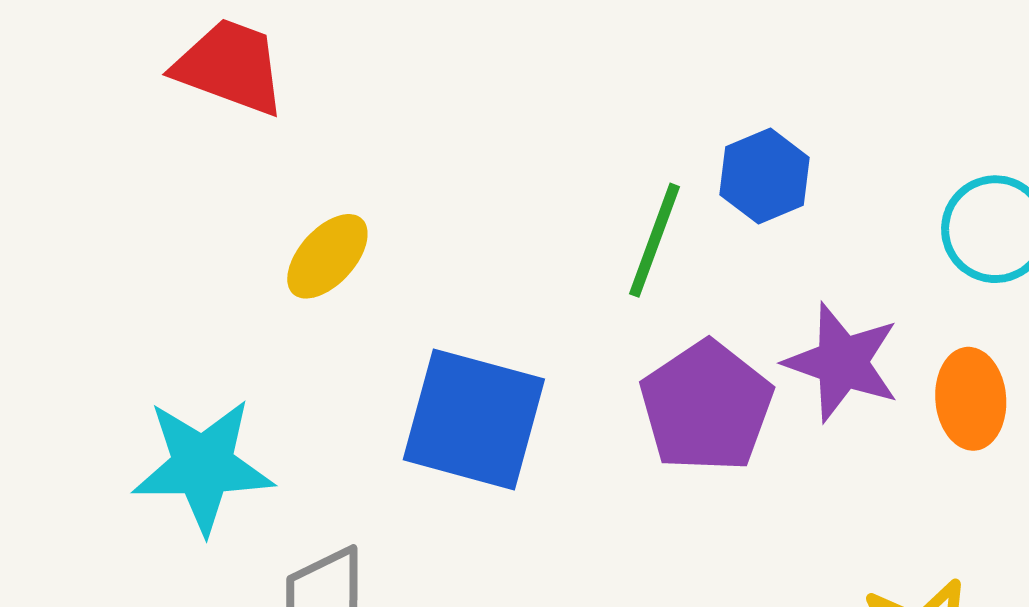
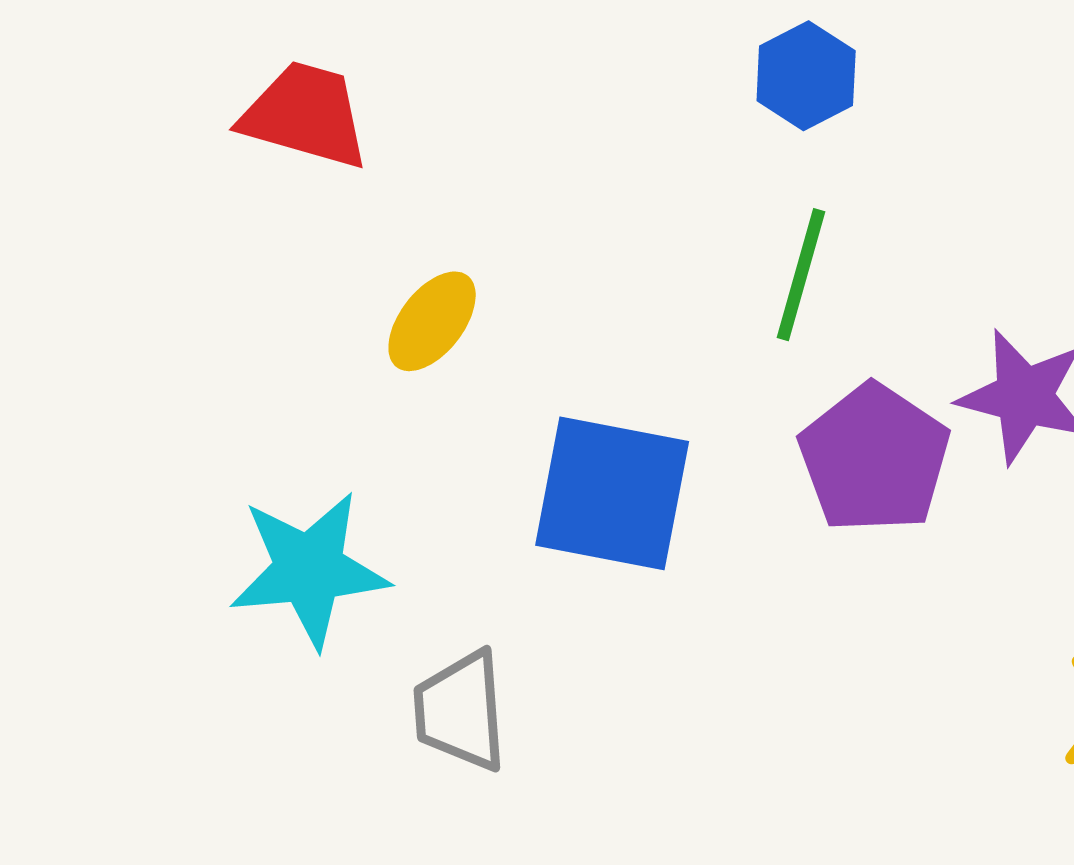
blue hexagon: (764, 176) -> (806, 76), moved

